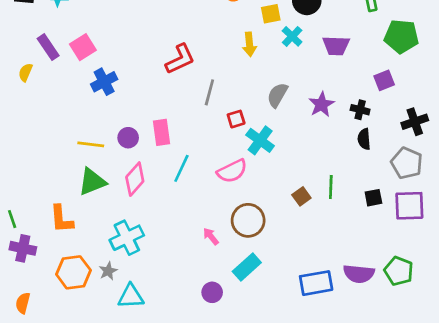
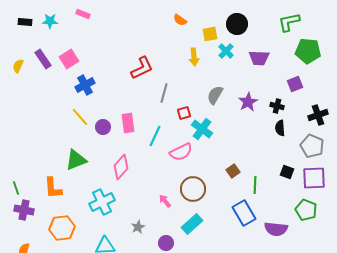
yellow semicircle: (25, 72) -> (18, 66), moved
yellow line: (91, 144) -> (80, 117), moved, turned 42
cyan line: (181, 168) -> (155, 136), moved
pink diamond: (135, 179) -> (121, 167), moved
green line: (331, 187) -> (255, 185), moved
black square: (373, 198) -> (287, 172), turned 32
gray star: (108, 271) -> (138, 227), moved
green pentagon: (399, 271) -> (306, 210), moved
blue rectangle: (316, 283) -> (244, 213), moved, turned 70

